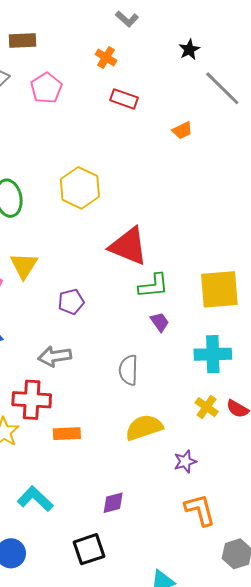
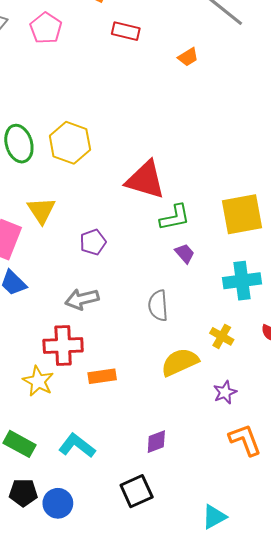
yellow hexagon: (80, 188) -> (70, 143), moved
yellow cross: (207, 407) -> (222, 336), moved

